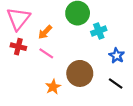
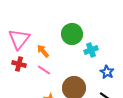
orange arrow: (45, 32) -> (43, 51), turned 96

